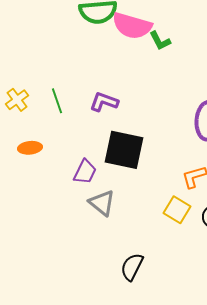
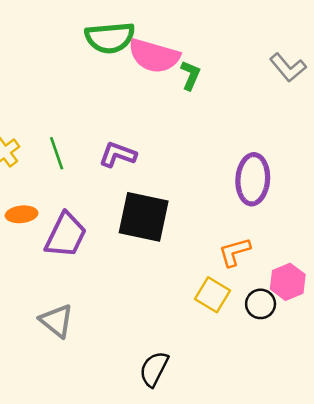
green L-shape: (160, 41) -> (190, 75), turned -130
purple trapezoid: (85, 172) -> (66, 235), moved, size x1.4
gray triangle: (102, 203) -> (57, 321), moved

